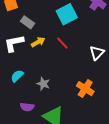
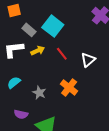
cyan square: (67, 14) -> (53, 26), moved, turned -30
white triangle: (97, 53) -> (88, 60), moved
orange cross: (85, 89) -> (69, 88), moved

